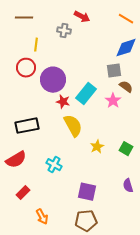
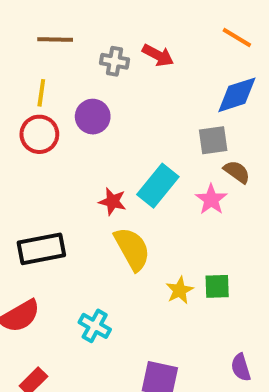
red arrow: (82, 17) -> (158, 55), moved
brown line: (24, 18) -> (55, 39), moved
yellow line: (36, 45) -> (41, 93), moved
purple circle: (53, 80) -> (93, 117), moved, size x0.7
green square: (126, 149) -> (217, 286), moved, turned -32

